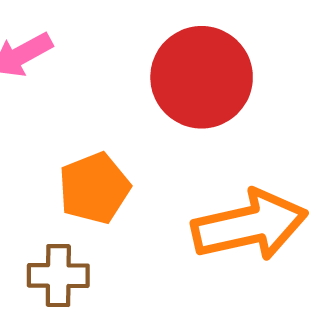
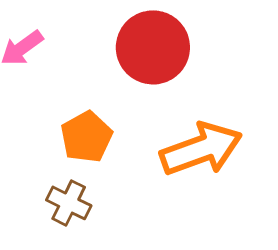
brown cross: (58, 276) -> (69, 203), turned 33

